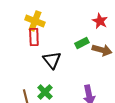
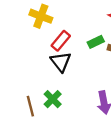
red rectangle: (34, 37) -> (61, 41), moved, turned 42

